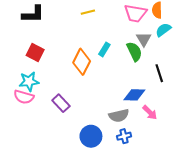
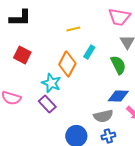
yellow line: (88, 12) -> (73, 29), moved
green semicircle: (134, 51) -> (118, 65), moved
cyan star: (29, 81) -> (51, 83), moved, turned 30

